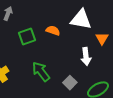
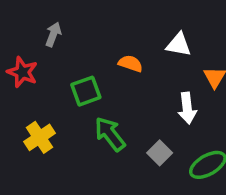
white triangle: (81, 20) -> (179, 45), size x0.7
green square: (27, 36) -> (86, 91), moved

